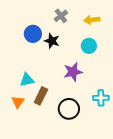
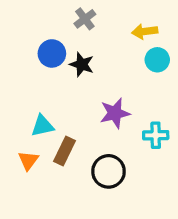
gray cross: (61, 16) -> (85, 19), moved
cyan circle: (89, 46) -> (157, 60), moved
cyan cross: (101, 98) -> (156, 135), moved

